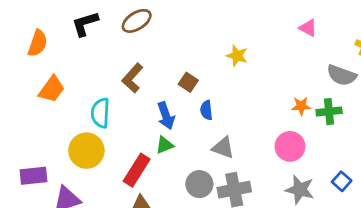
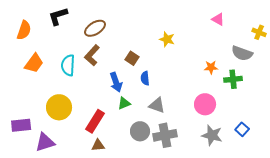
brown ellipse: (137, 21) -> (95, 28), moved
orange star: (301, 106) -> (211, 67), moved
cyan semicircle: (100, 113) -> (68, 65), moved
green triangle: (165, 145) -> (124, 103), moved

